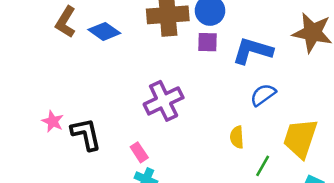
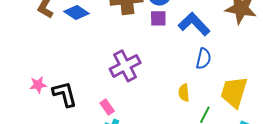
blue L-shape: (253, 51) -> (194, 24), turned 32
blue semicircle: (263, 95) -> (203, 59), turned 140
pink star: (53, 121) -> (38, 85), turned -30

